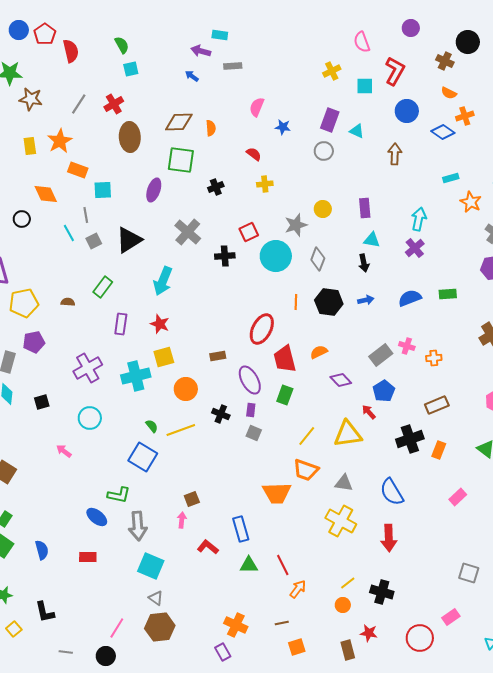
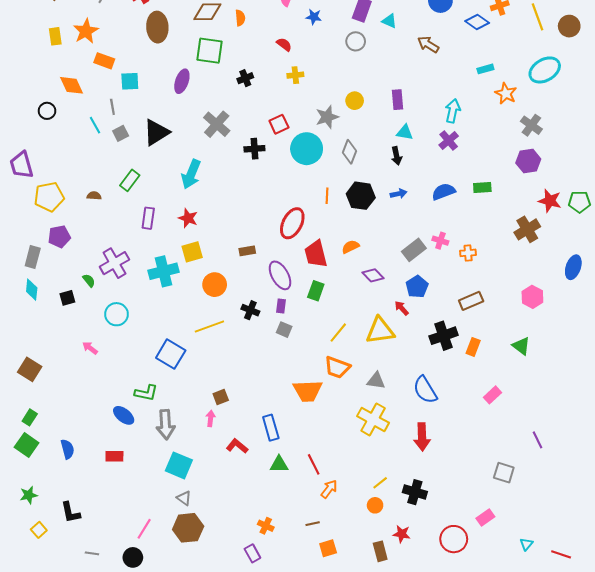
brown arrow: (395, 154) -> (428, 44), turned -60
green semicircle: (152, 426) -> (89, 281), moved
orange cross: (236, 625) -> (266, 526), size x0.7

